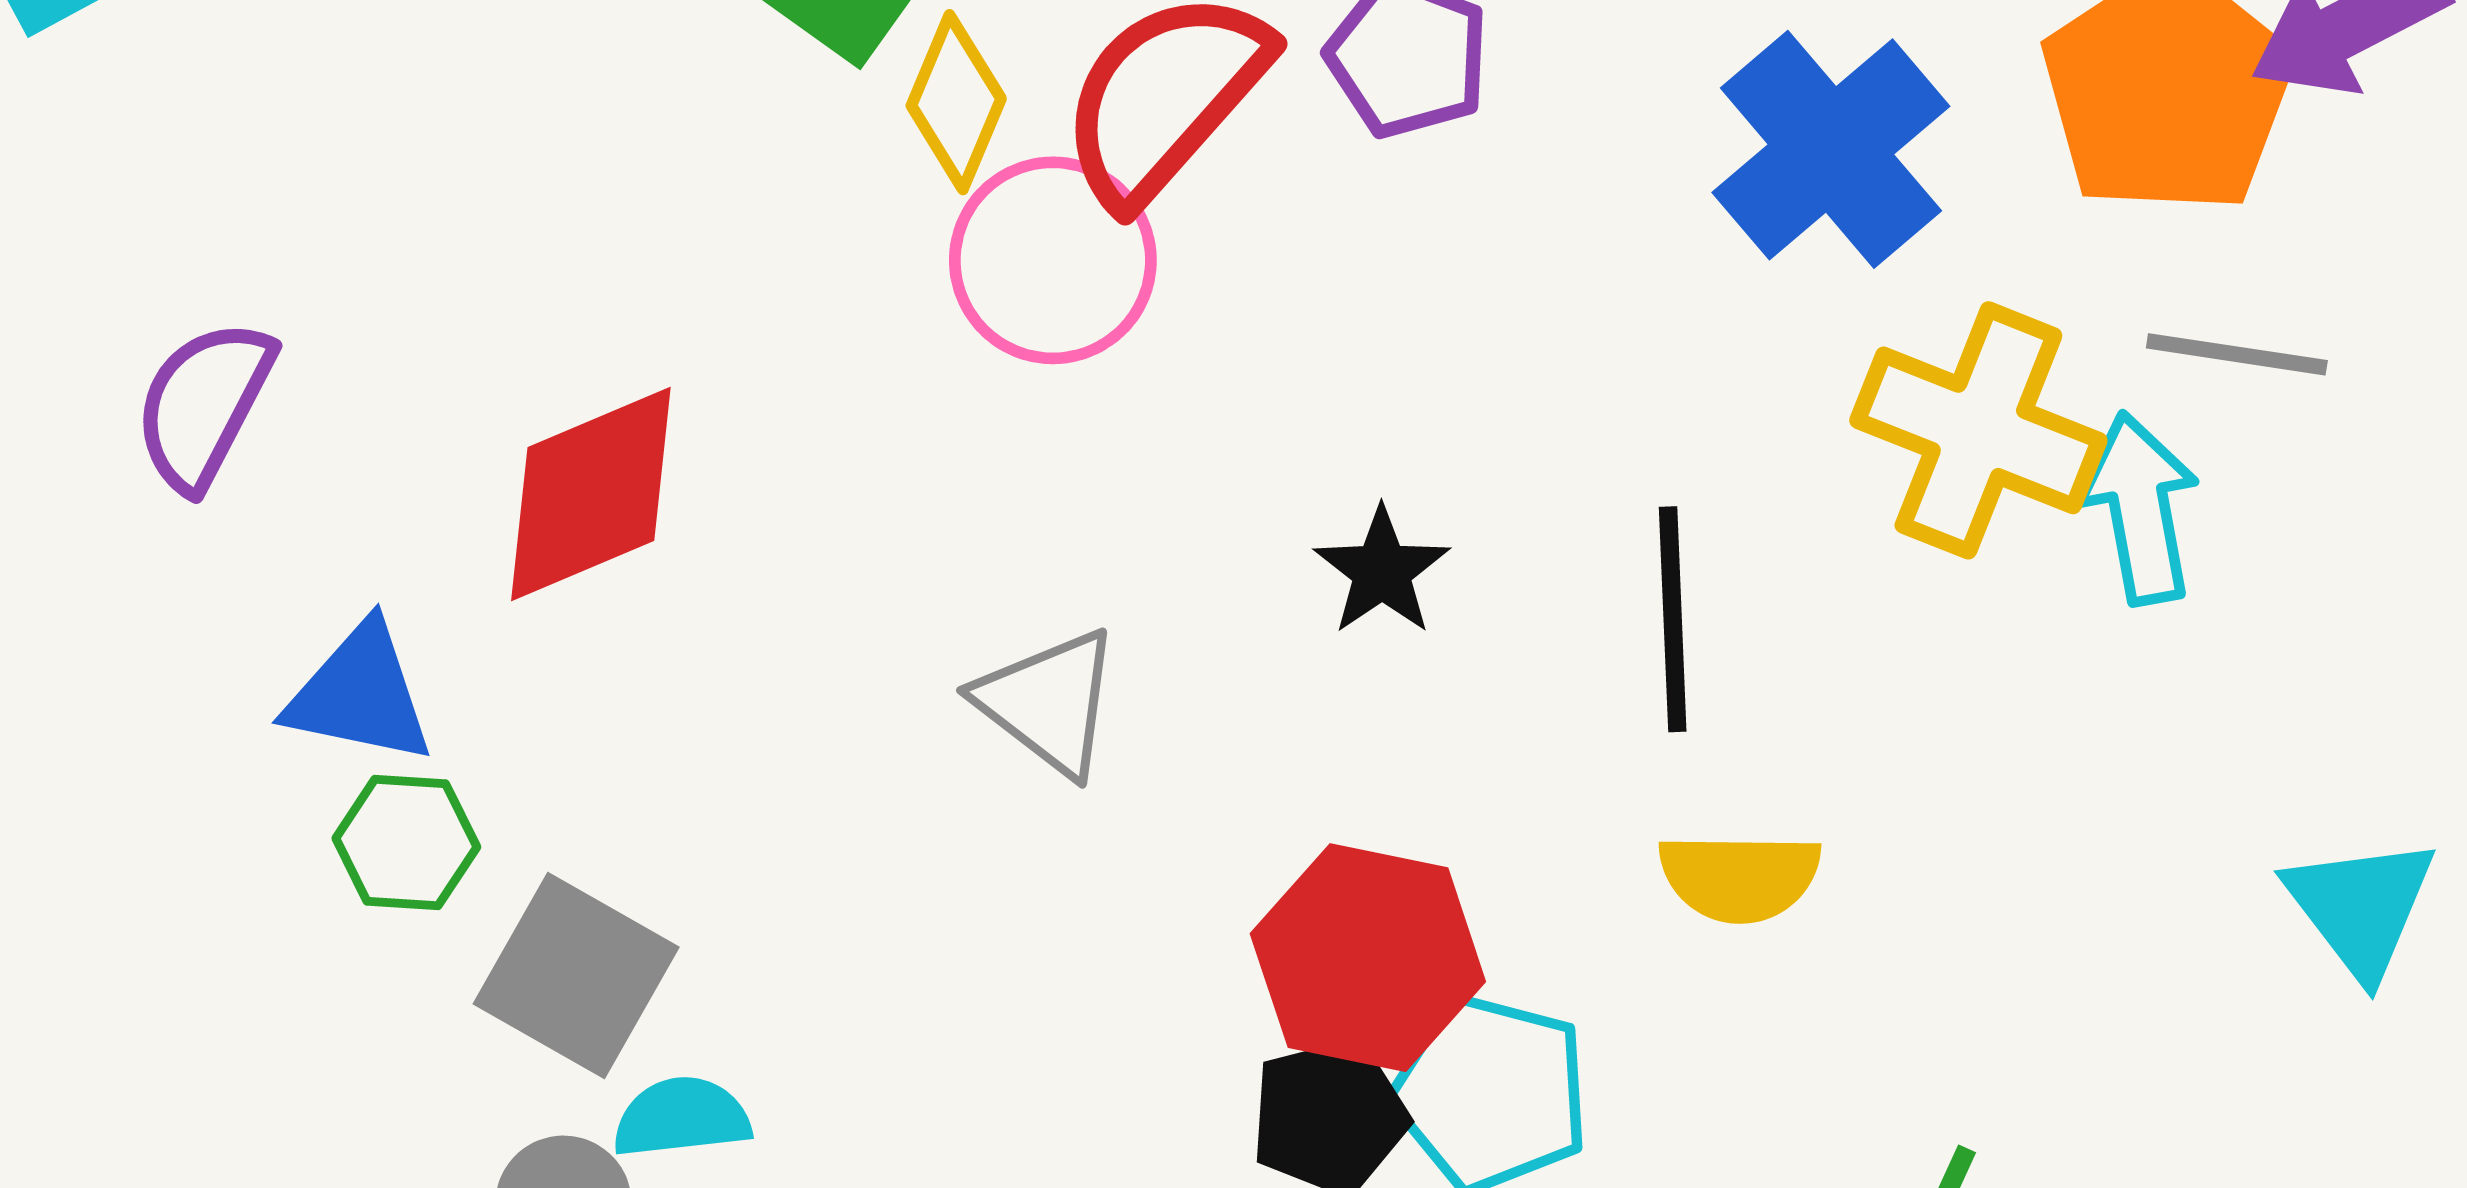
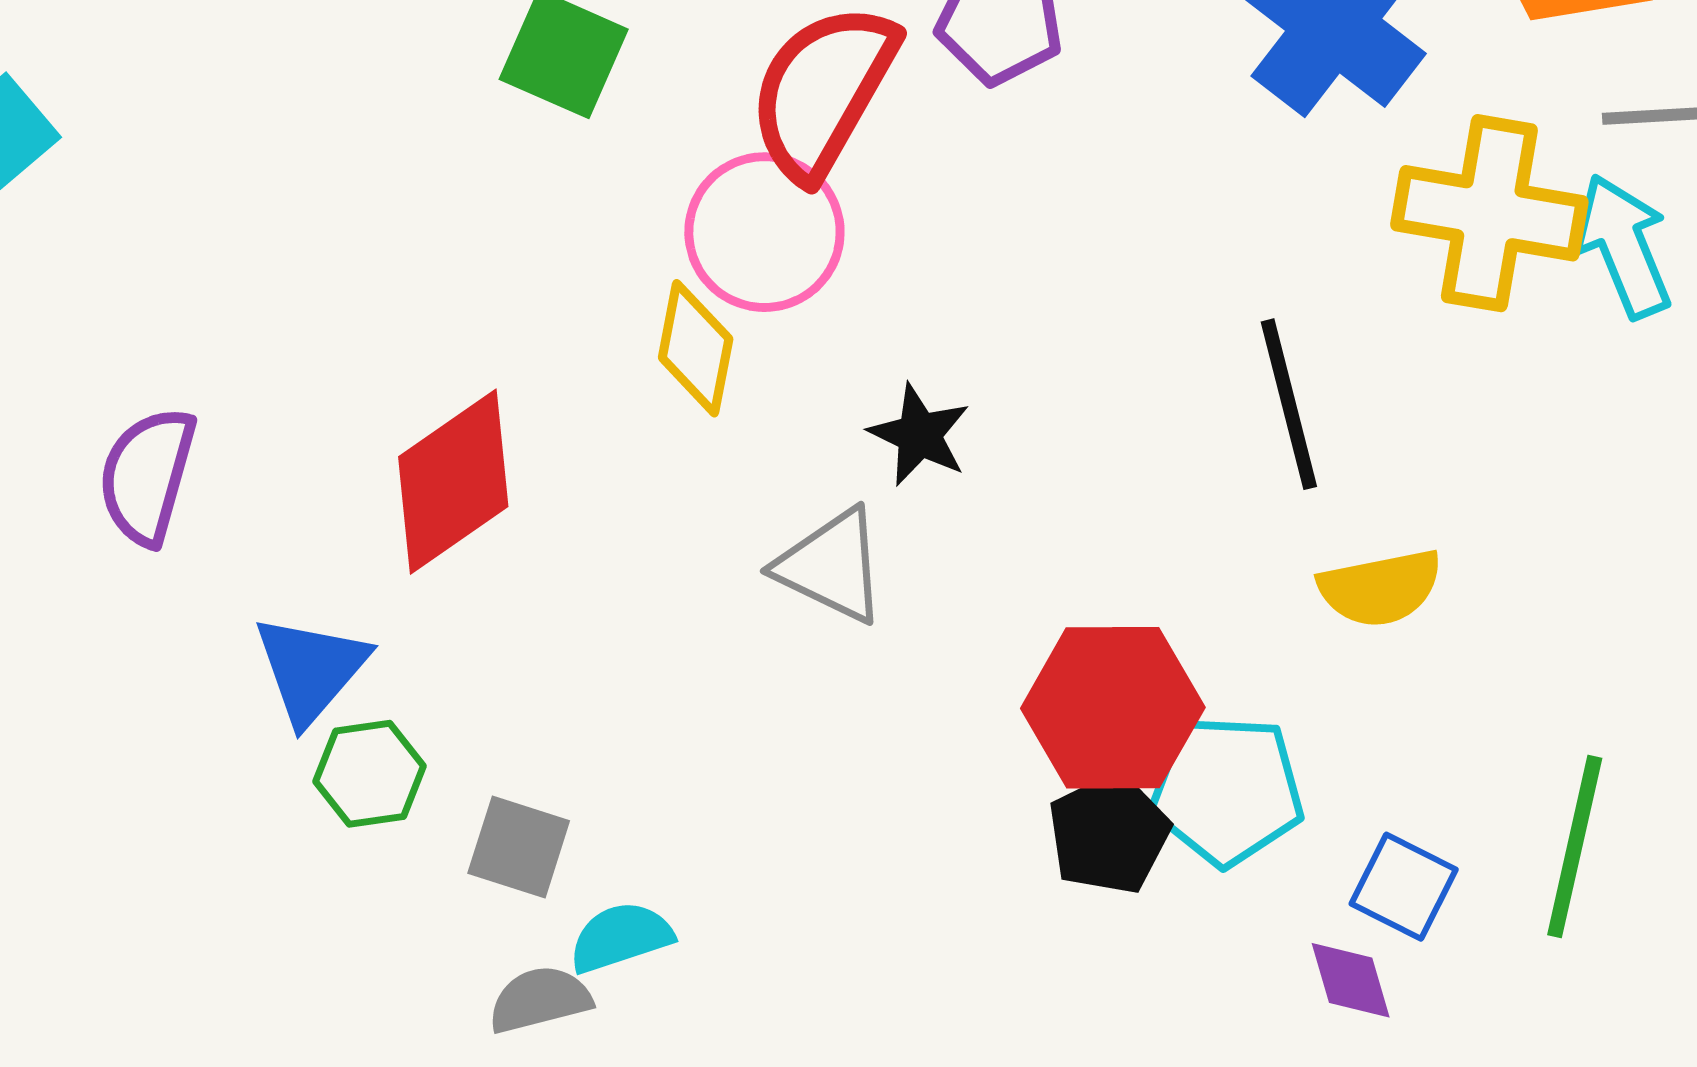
yellow diamond: (956, 102) -> (696, 348), moved
black star: (1382, 571) -> (919, 435), moved
blue triangle: (360, 694) -> (311, 669), turned -49
gray square: (576, 975) -> (519, 847), size x0.7

